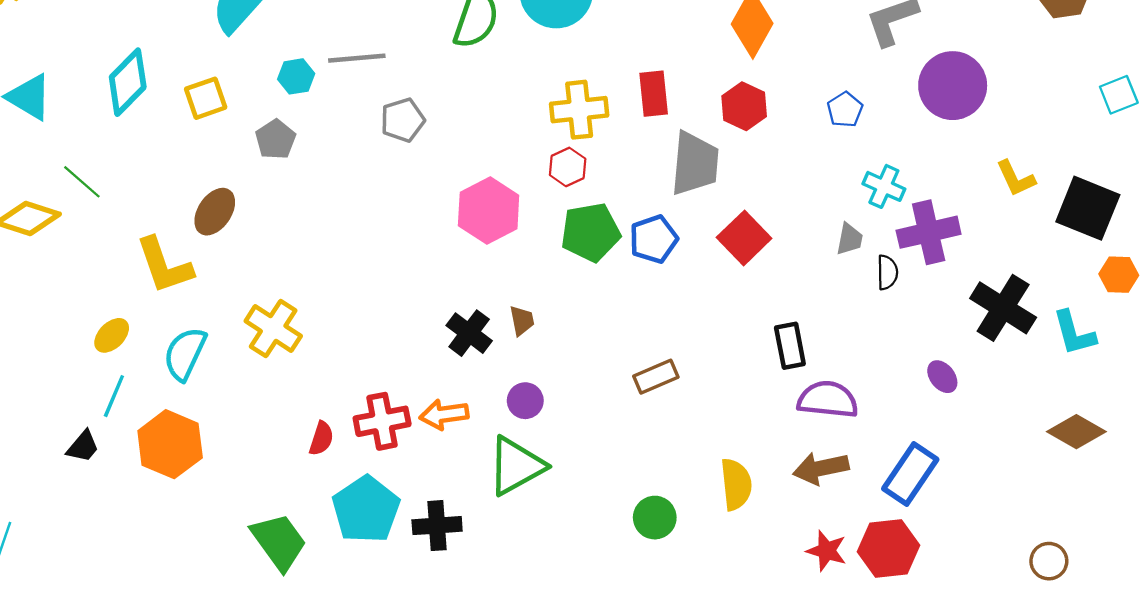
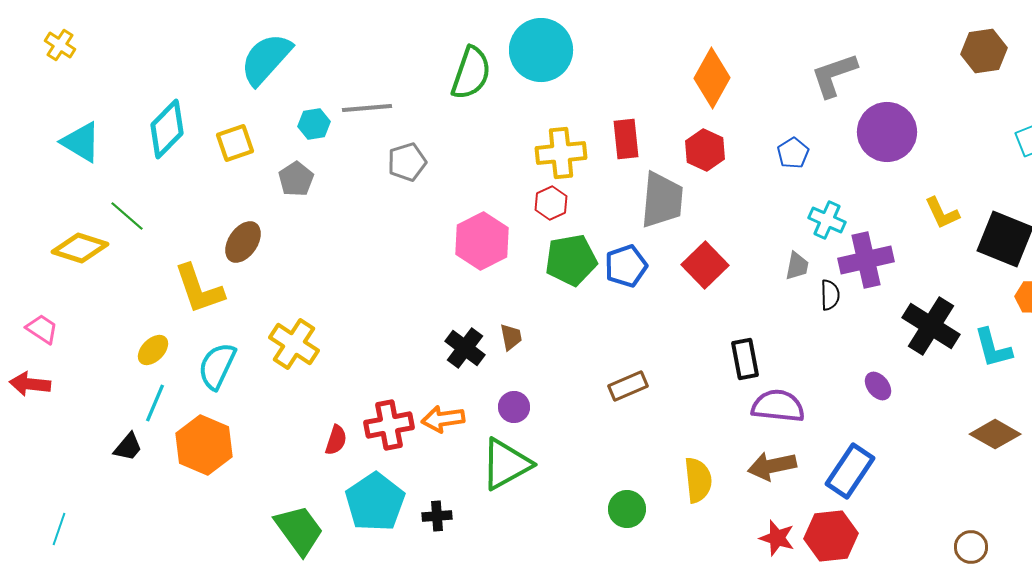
black cross: (437, 526) -> (437, 516), size x0.7

